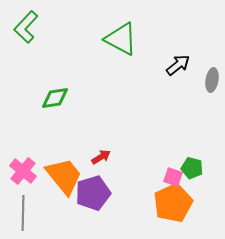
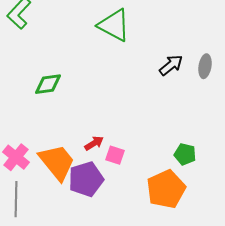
black arrow: (178, 65) -> (171, 65), moved
pink square: (173, 177) -> (115, 155), moved

